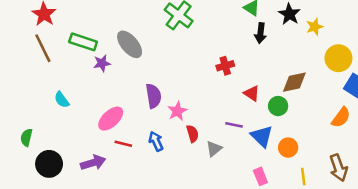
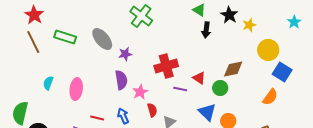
purple star: (102, 63) -> (125, 54), moved
red cross: (225, 66) -> (166, 66), moved, size x1.6
cyan semicircle: (62, 100) -> (48, 83), turned 56
pink ellipse: (111, 119) -> (76, 89), moved, turned -40
purple line: (234, 125) -> (180, 89), moved
green semicircle: (26, 137) -> (20, 113), size x1.6

